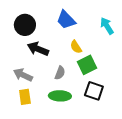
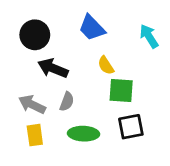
green square: (87, 65) -> (121, 90), turned 30
gray semicircle: (60, 73) -> (67, 102), moved
black square: (94, 91) -> (131, 127), turned -30

